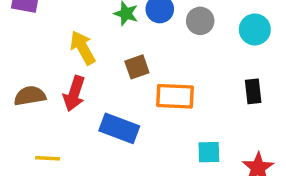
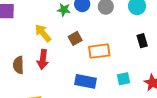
brown semicircle: (30, 96) -> (18, 65), turned -72
blue rectangle: (119, 128) -> (85, 81), moved

